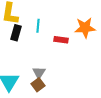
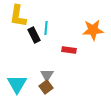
black rectangle: (16, 33) -> (34, 35), moved, turned -42
red rectangle: (61, 40) -> (69, 50), moved

